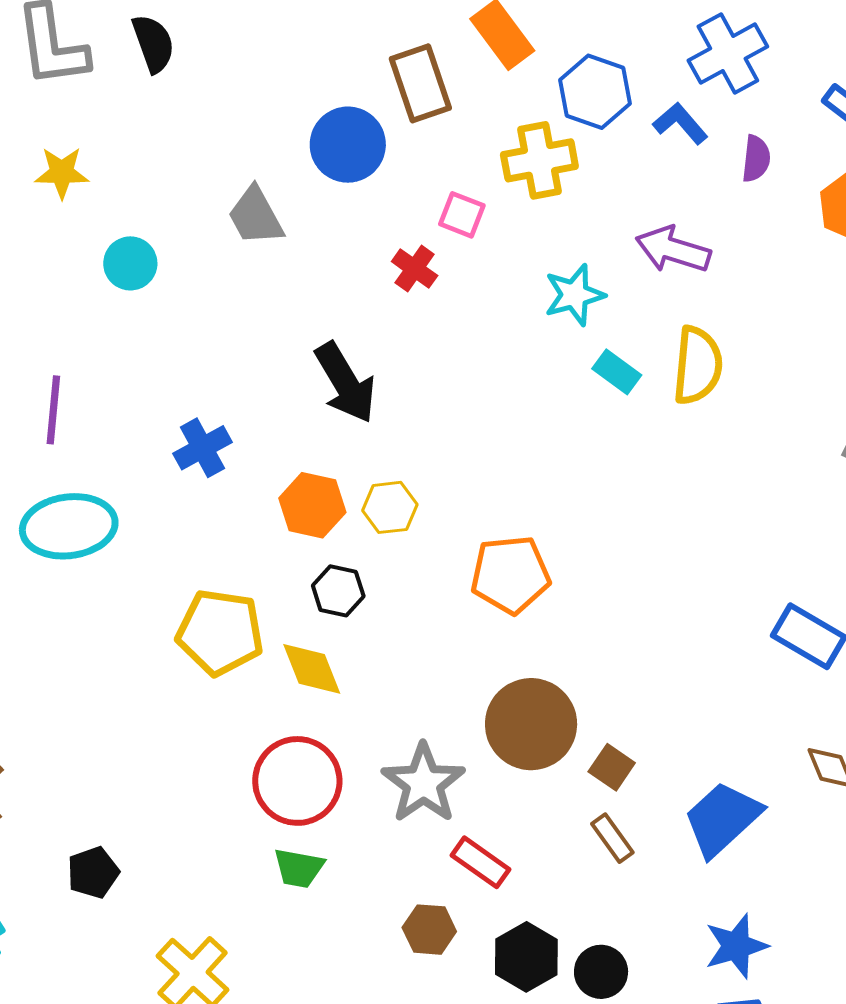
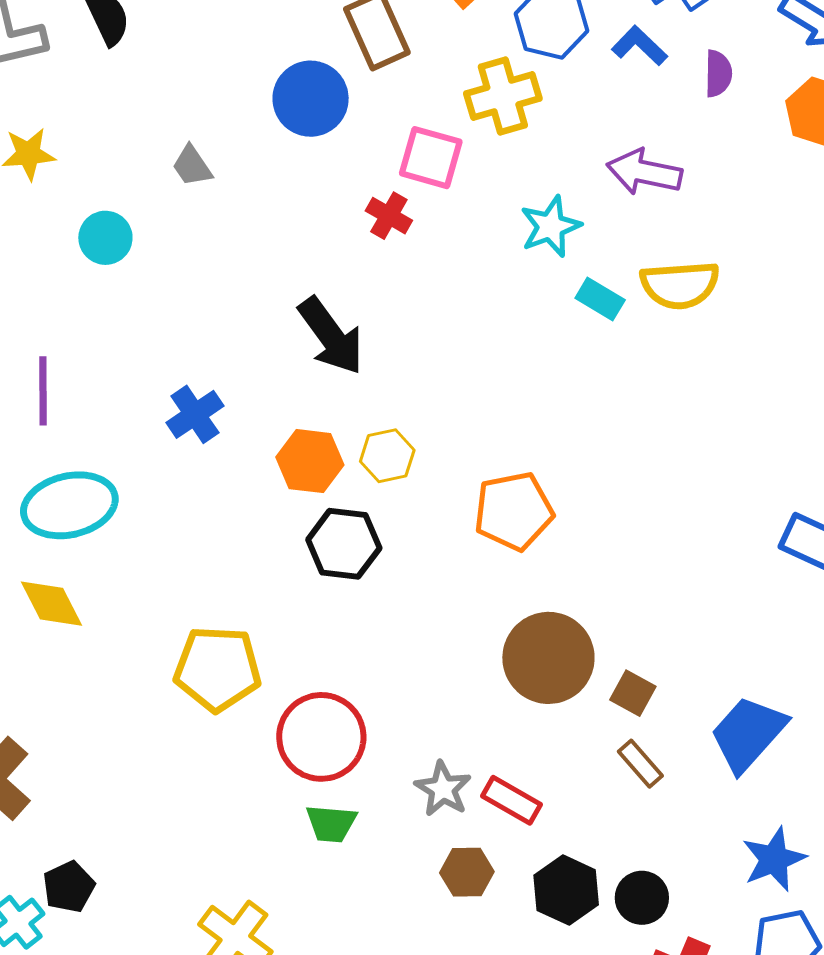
pink square: (462, 215) -> (431, 158), size x1.4
gray trapezoid: (255, 216) -> (192, 166), moved, size x0.7
yellow semicircle: (698, 365) -> (680, 285), turned 86
black hexagon: (338, 591) -> (344, 544), size x1.4
yellow pentagon: (220, 632) -> (218, 669), moved
yellow diamond: (312, 669) -> (52, 604), moved
gray star: (423, 783) -> (443, 789), moved, size x0.7
black pentagon: (93, 872) -> (69, 887), moved

